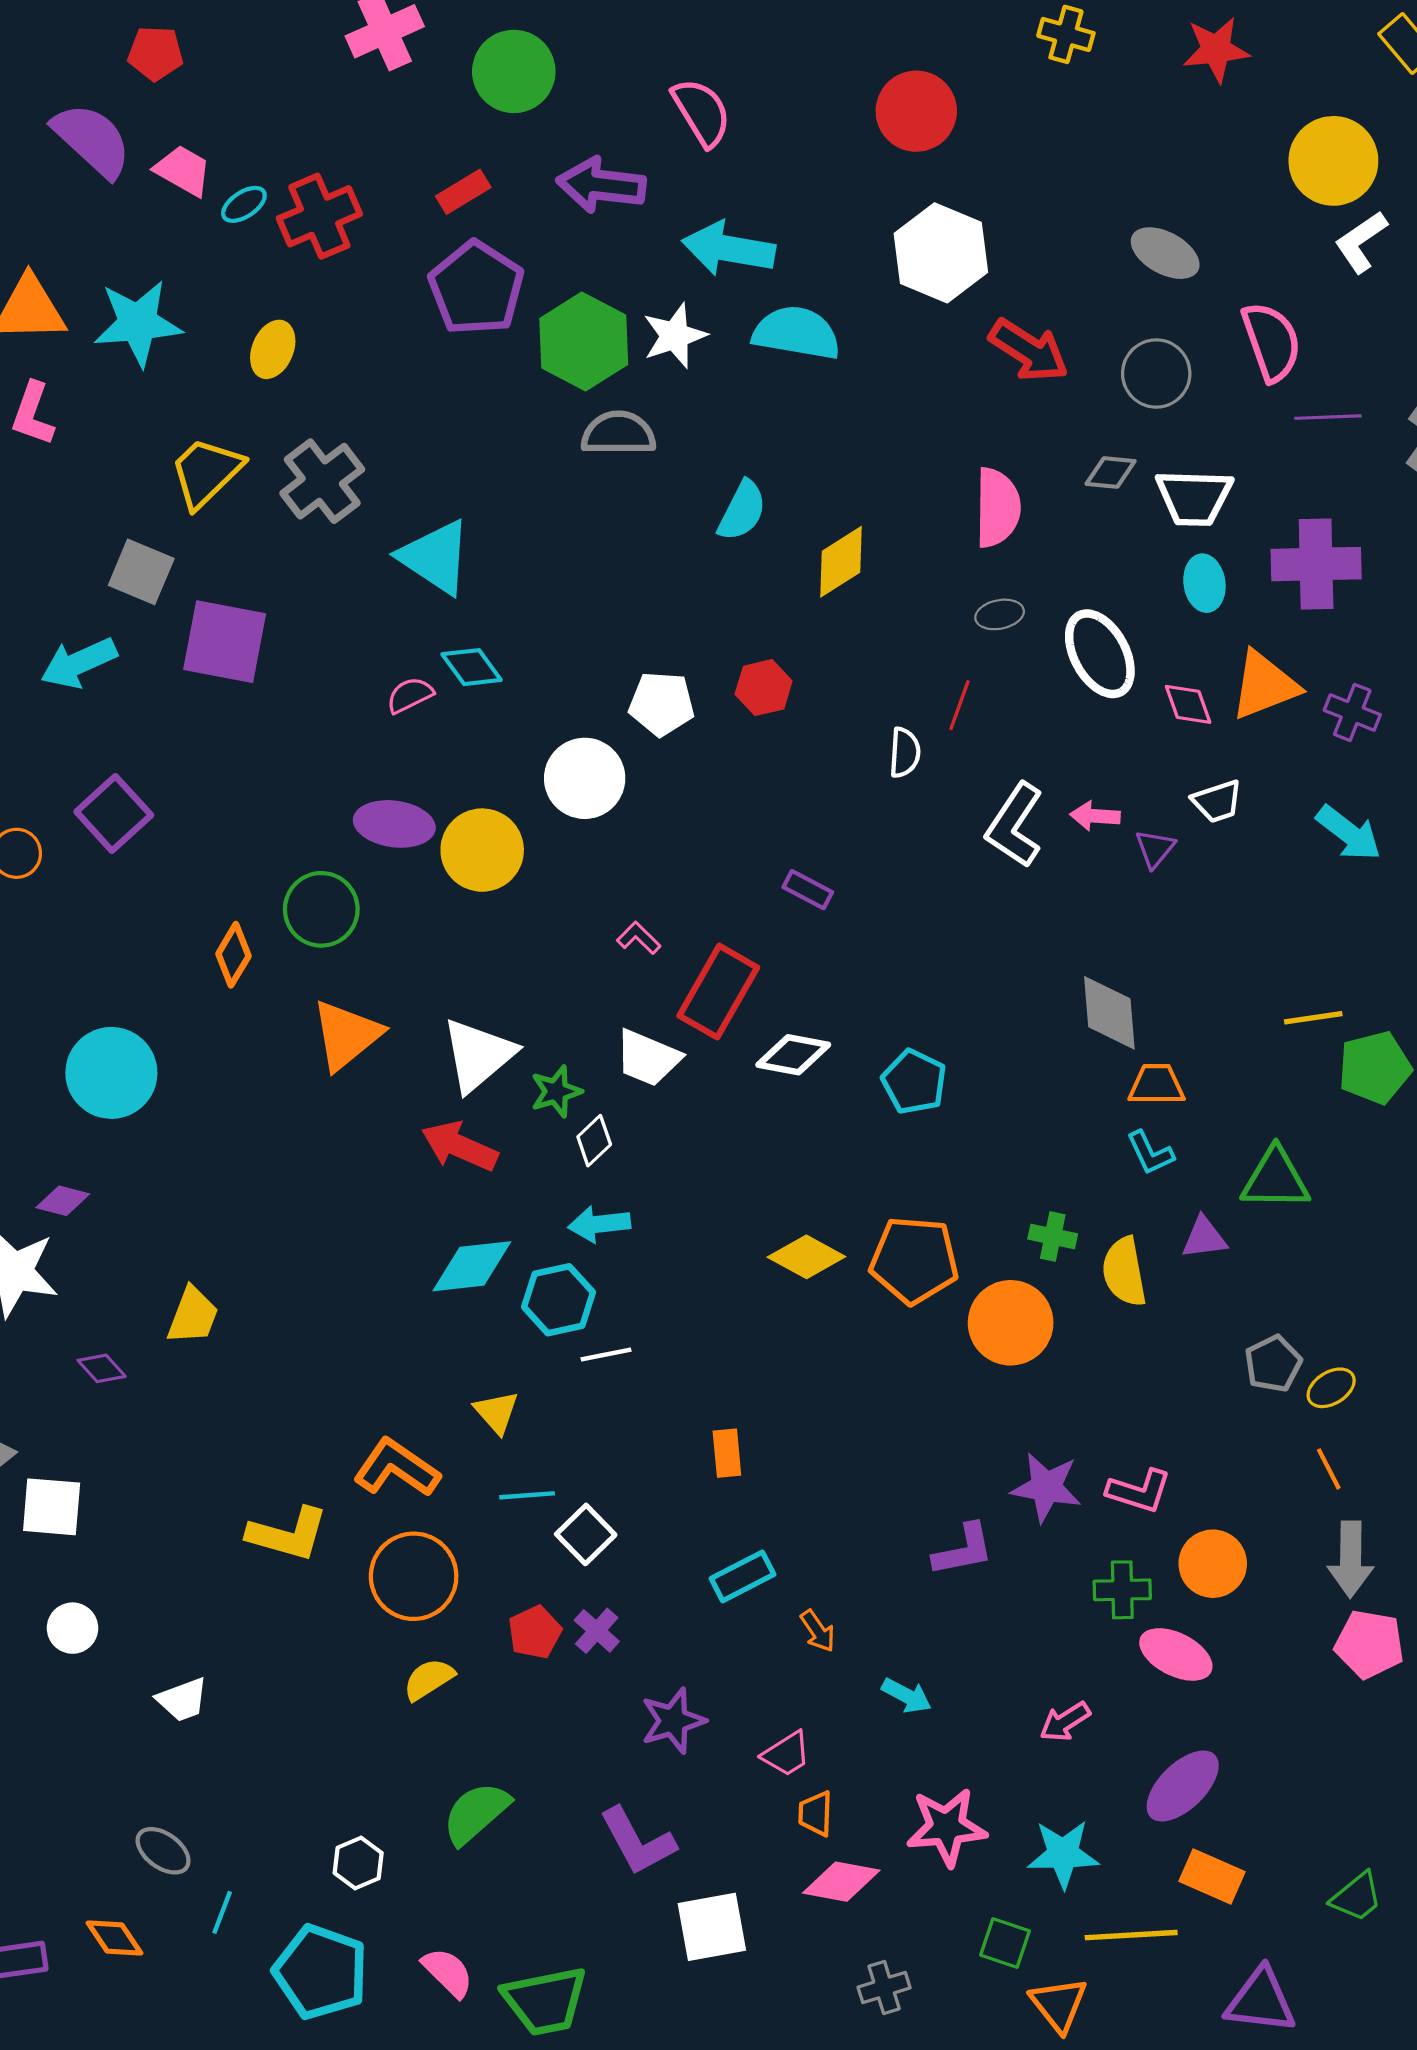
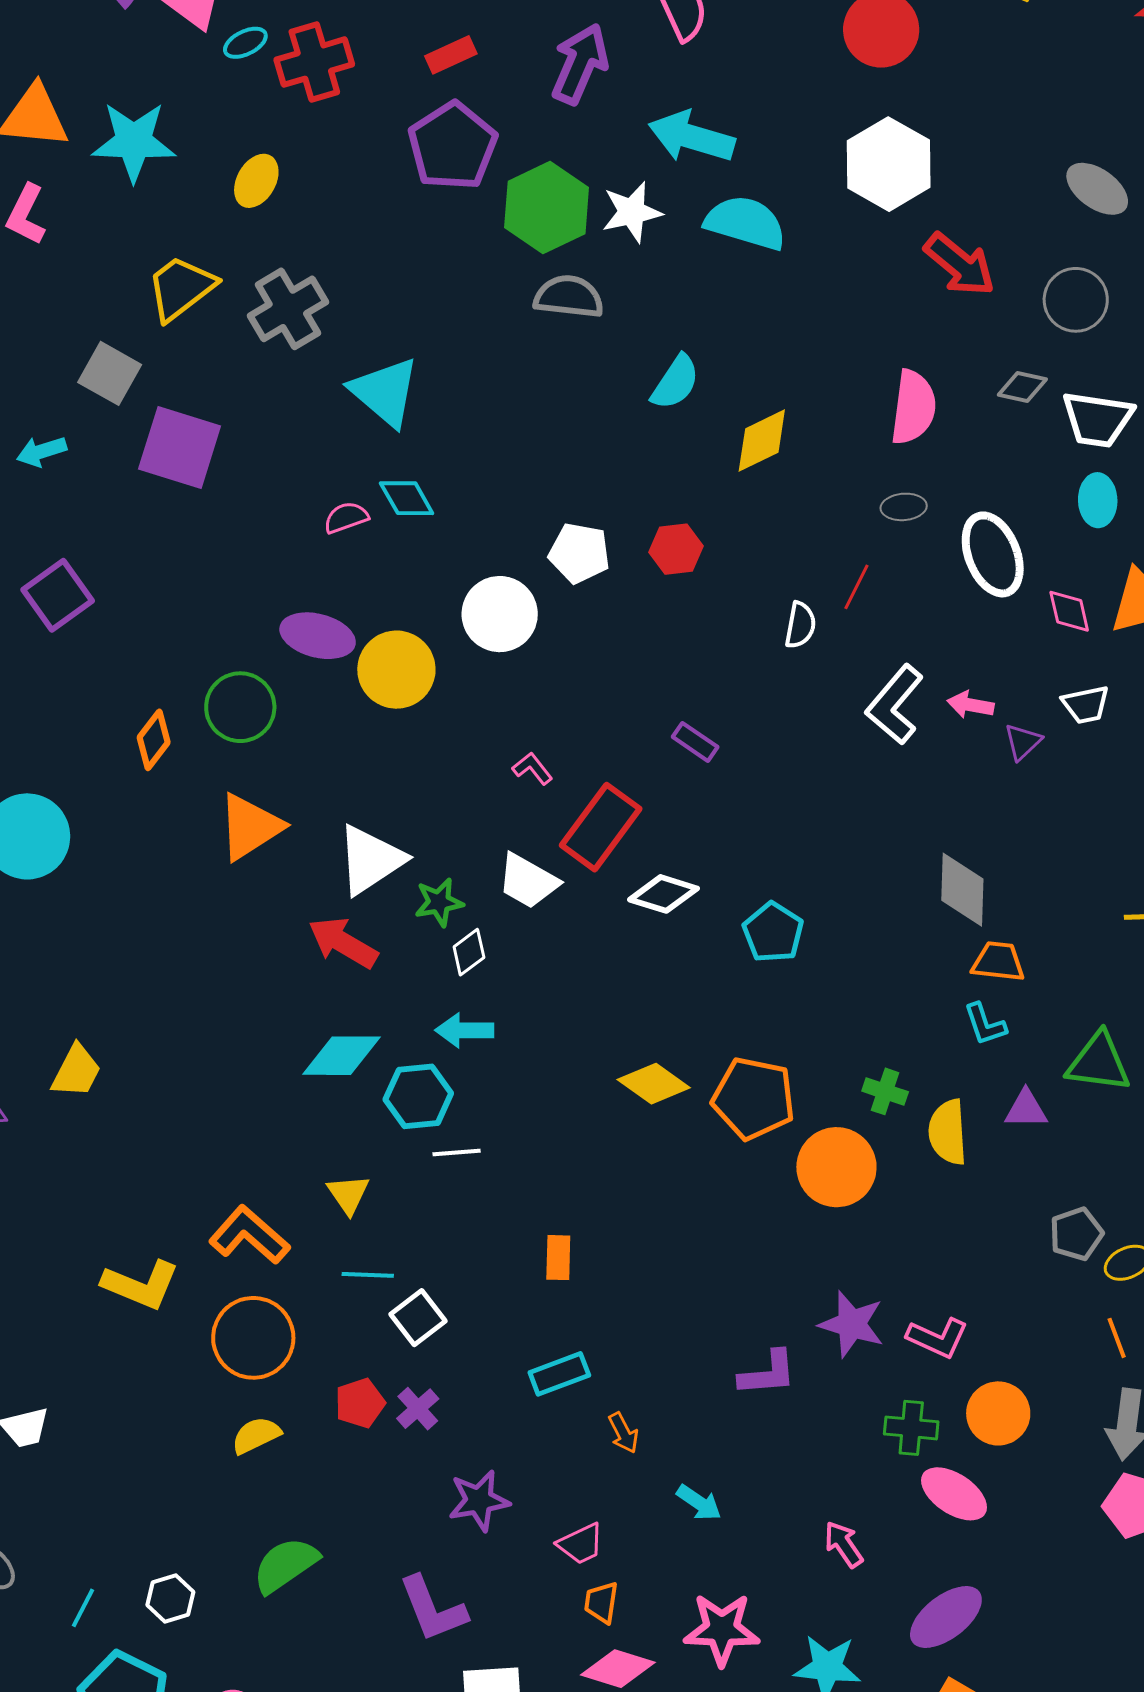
purple arrow: (601, 185) -> (580, 64), turned 100
cyan arrow: (79, 663) -> (42, 451), size x0.7
pink arrow: (1065, 1722) -> (843, 1544), turned 81
cyan line: (222, 1912) -> (83, 1608), moved

